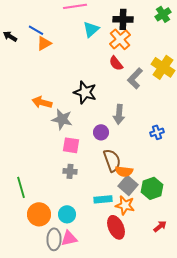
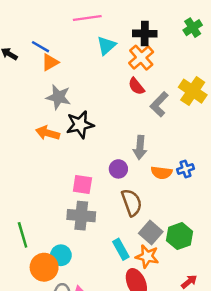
black star: (85, 92) -> (80, 125), moved, turned -30
gray star: (62, 119) -> (58, 97), moved
gray cross: (70, 171) -> (81, 216), size x1.6
orange semicircle: (124, 171) -> (162, 173), moved
cyan rectangle: (103, 199) -> (121, 249), turned 66
cyan circle: (67, 214) -> (61, 255), moved

